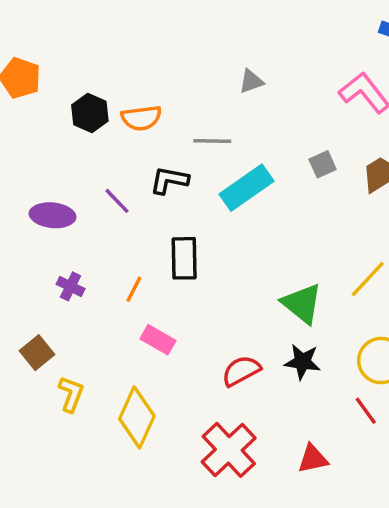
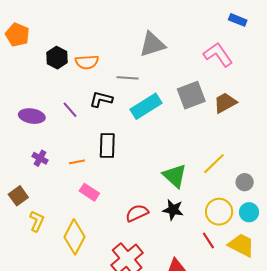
gray triangle: (251, 81) -> (152, 44), size x1.8
gray square: (323, 164) -> (191, 95), size x1.8
orange line: (134, 289) -> (77, 162), turned 49

